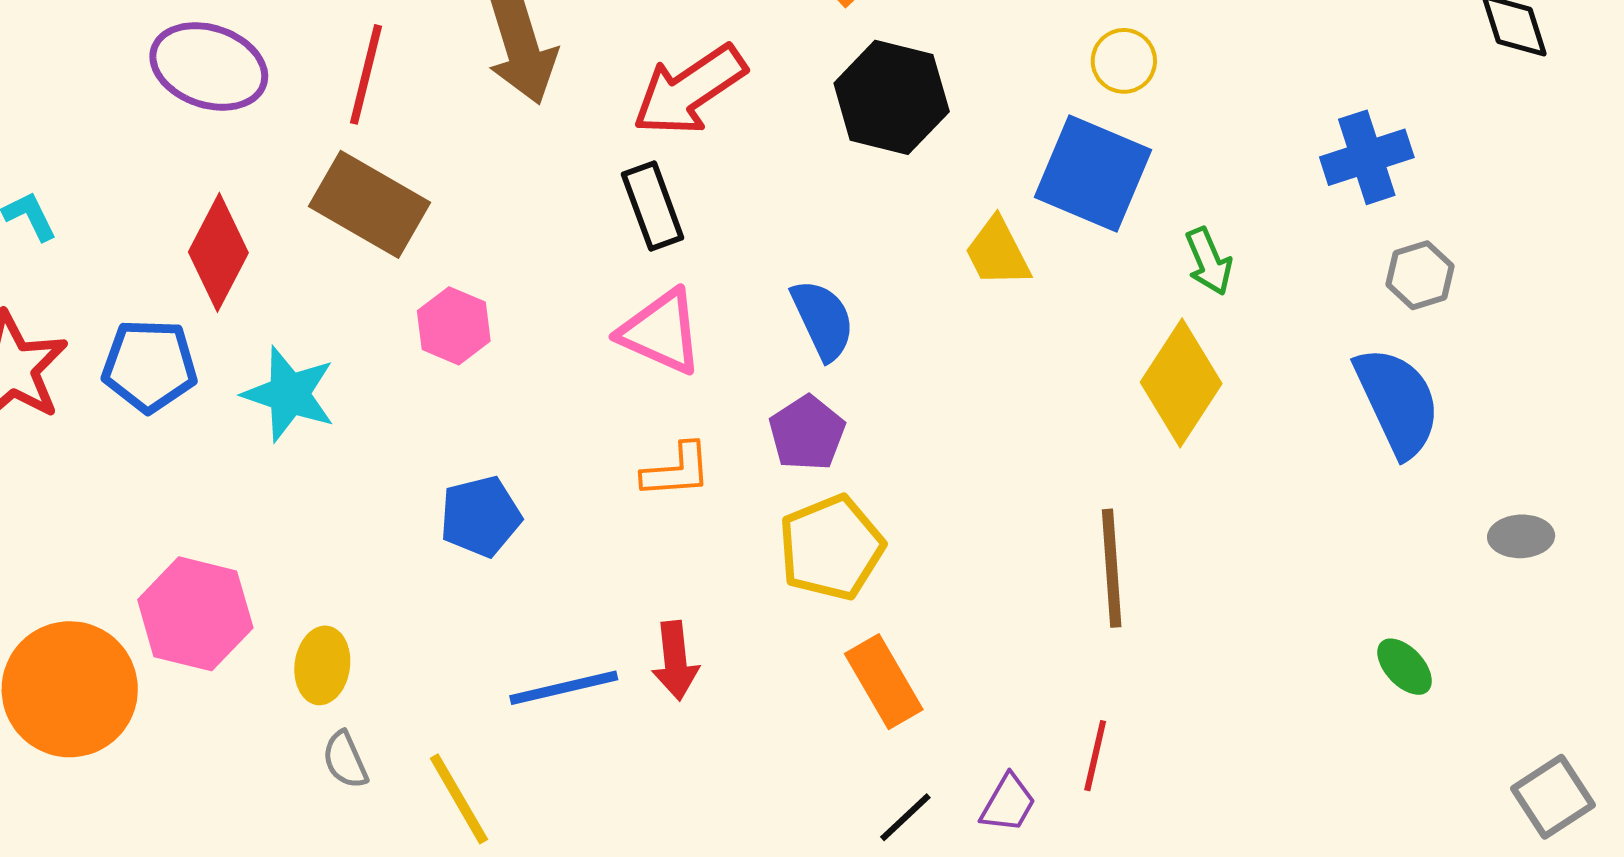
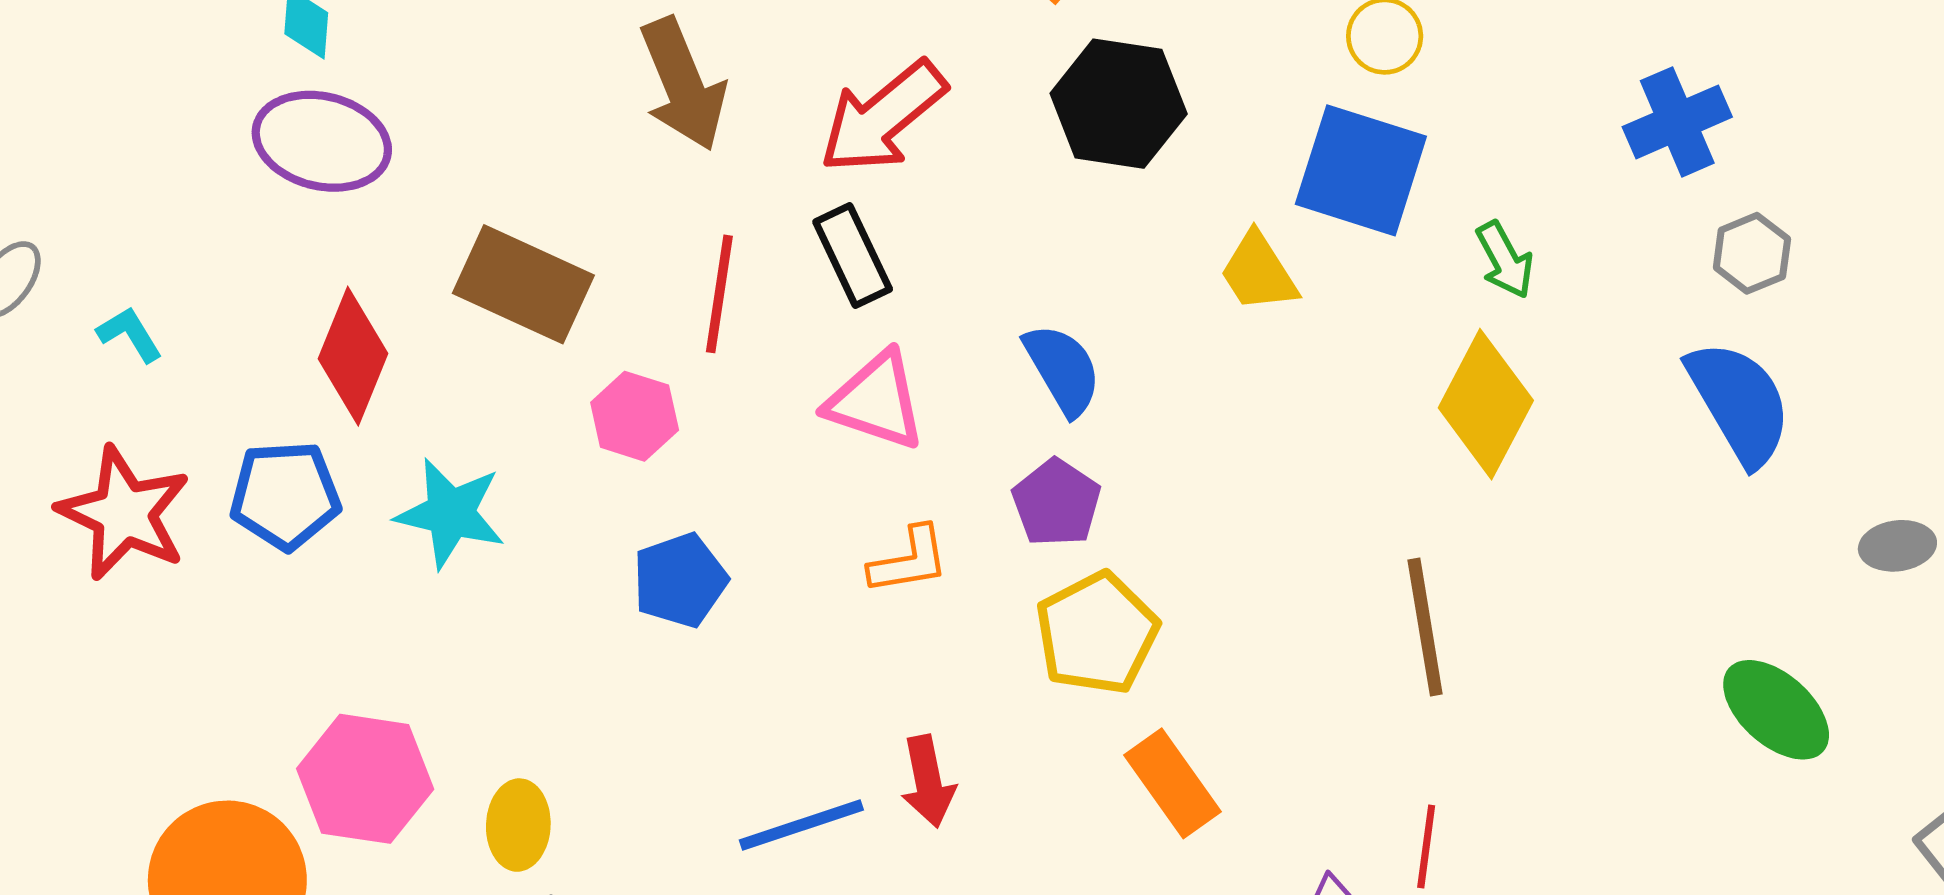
red line: (366, 74) -> (719, 294), moved
blue pentagon: (480, 516) -> (680, 580), moved
green ellipse: (1405, 667) -> (1776, 710), size x1.6

